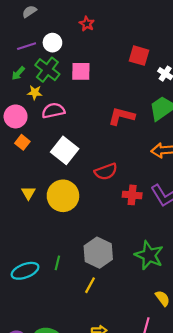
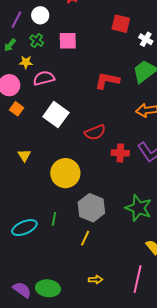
purple line: (27, 46) -> (16, 20), turned -42
green cross: (47, 70) -> (37, 41), size x0.6
yellow circle: (63, 196) -> (65, 173), moved

